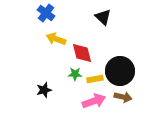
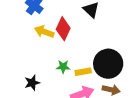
red diamond: (82, 53) -> (63, 29), moved, turned 40

